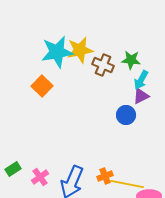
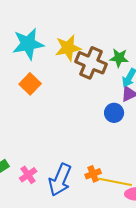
cyan star: (57, 52) -> (28, 44), moved
brown cross: (103, 65) -> (91, 63), size x1.4

